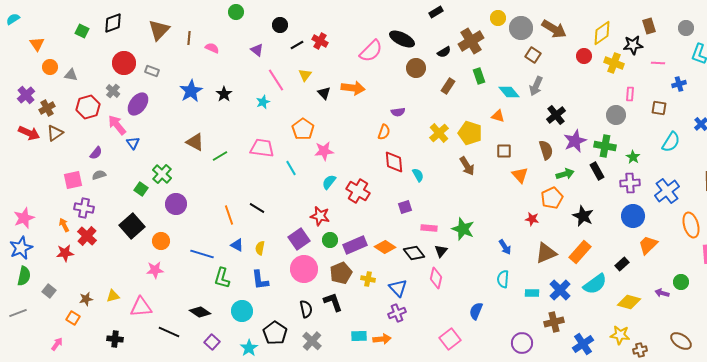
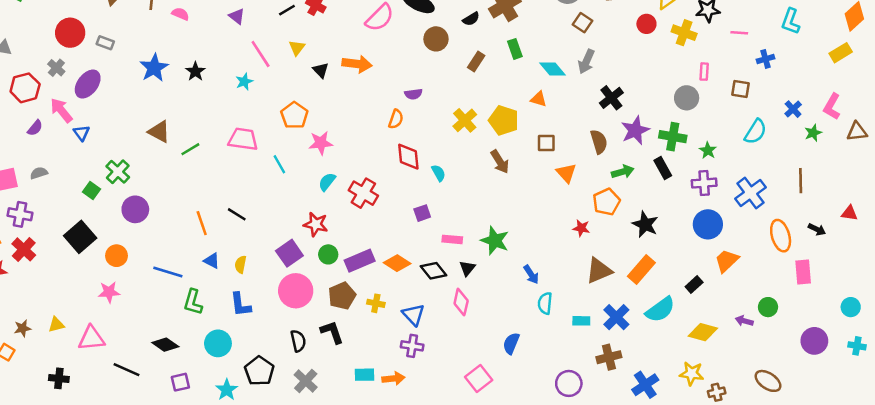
purple semicircle: (96, 153) -> (35, 128), moved
blue arrow: (505, 247) -> (531, 274), moved
purple cross: (397, 313) -> (412, 346), turned 30
purple square: (212, 342) -> (180, 382), turned 35

